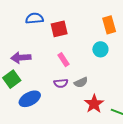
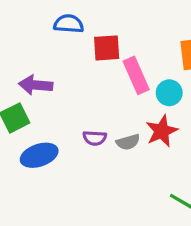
pink rectangle: (64, 60) -> (136, 75), moved, size x1.5
red star: (94, 104) -> (162, 131), moved

